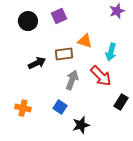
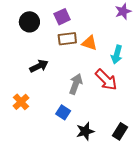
brown rectangle: (64, 54) -> (67, 39), moved
black rectangle: (121, 102) -> (120, 131), moved
orange cross: (23, 108) -> (21, 102), moved, turned 35

